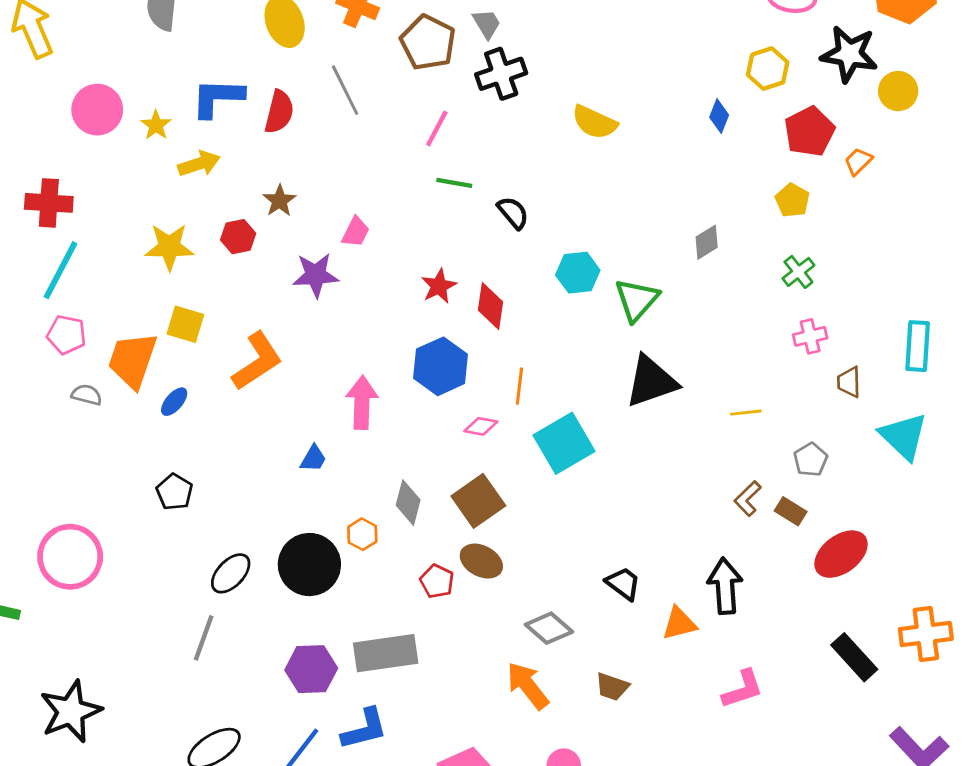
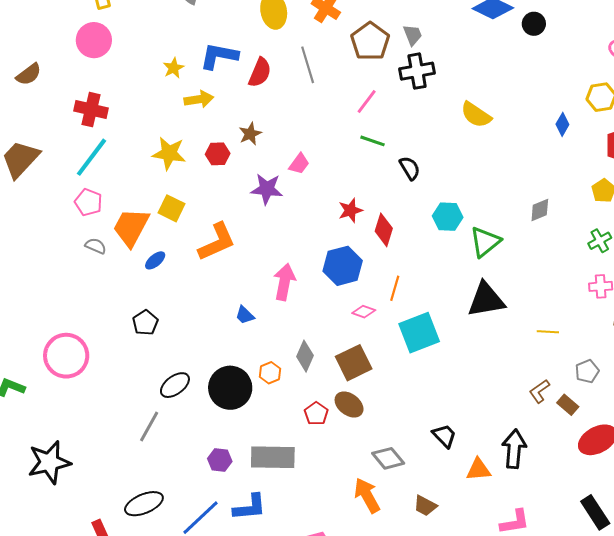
pink circle: (97, 110) -> (94, 40), moved
blue trapezoid: (313, 458) -> (245, 315), turned 95
purple hexagon: (311, 669) -> (220, 460), size x0.7

